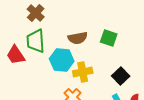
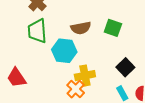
red trapezoid: (16, 55) -> (17, 78), moved
yellow cross: (83, 72) -> (85, 76), moved

